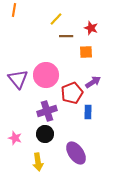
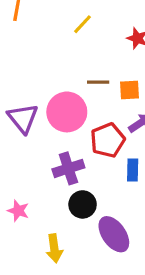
brown line: (66, 36) -> (98, 82), moved
orange square: (86, 52) -> (130, 90), moved
black circle: (45, 134) -> (83, 204), moved

